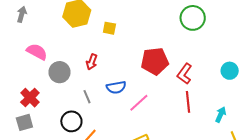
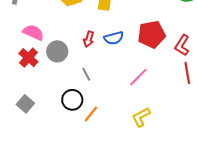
blue semicircle: (116, 87) -> (114, 38), moved
red cross: (30, 98) -> (28, 58), moved
gray square: (24, 122) -> (25, 104), turned -30

